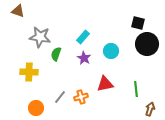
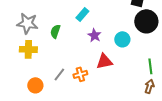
gray star: (40, 37) -> (27, 23), moved
cyan circle: (111, 51) -> (122, 39), moved
purple star: (84, 58) -> (94, 35), moved
green line: (136, 89) -> (150, 66), moved

